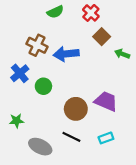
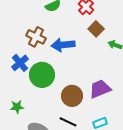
green circle: (43, 86) -> (42, 75), size x1.6
purple trapezoid: (106, 101) -> (100, 89), turned -45

